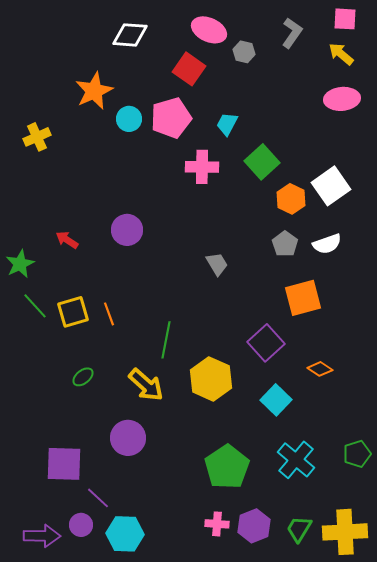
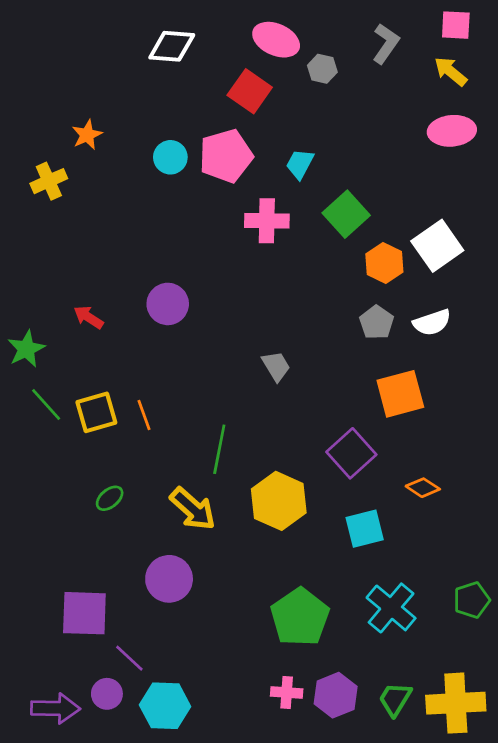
orange star: (94, 91) -> (87, 135), moved, size x0.6
gray trapezoid: (217, 264) -> (276, 366), moved
cyan square: (276, 400) -> (365, 529), turned 32

